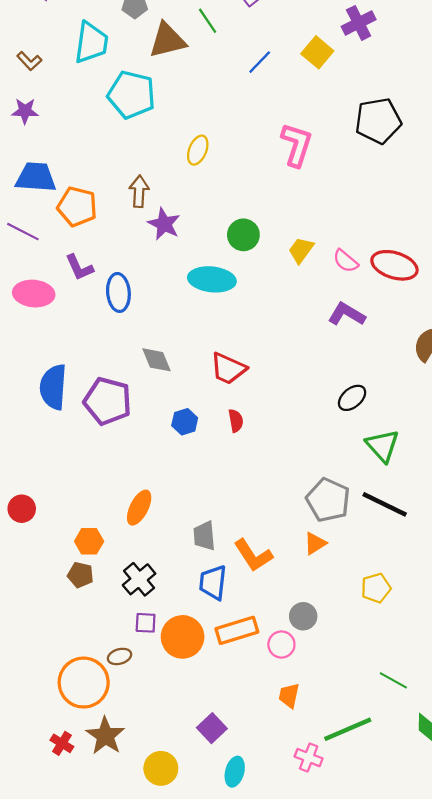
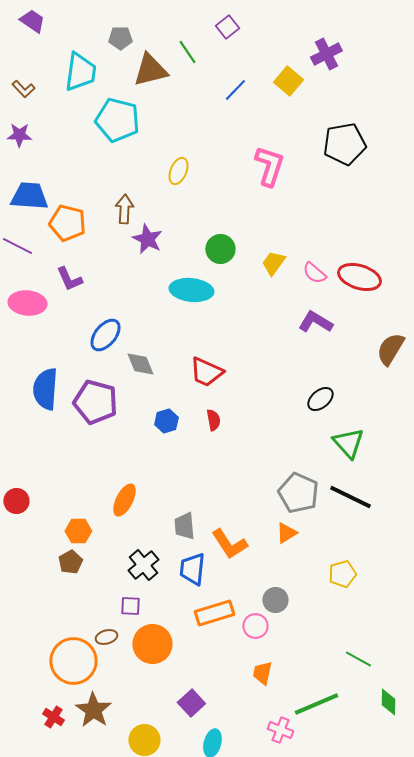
blue ellipse: (118, 292) -> (105, 335), moved, turned 44
brown pentagon: (80, 575) -> (70, 562), turned 30
black cross: (139, 579) -> (143, 565), moved
orange circle: (183, 637) -> (152, 644), moved

